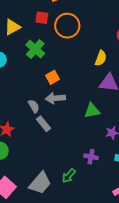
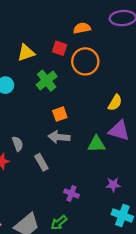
gray semicircle: (34, 106) -> (18, 144), moved
green triangle: (92, 111) -> (96, 144), moved
purple cross: (91, 157) -> (71, 194), moved

